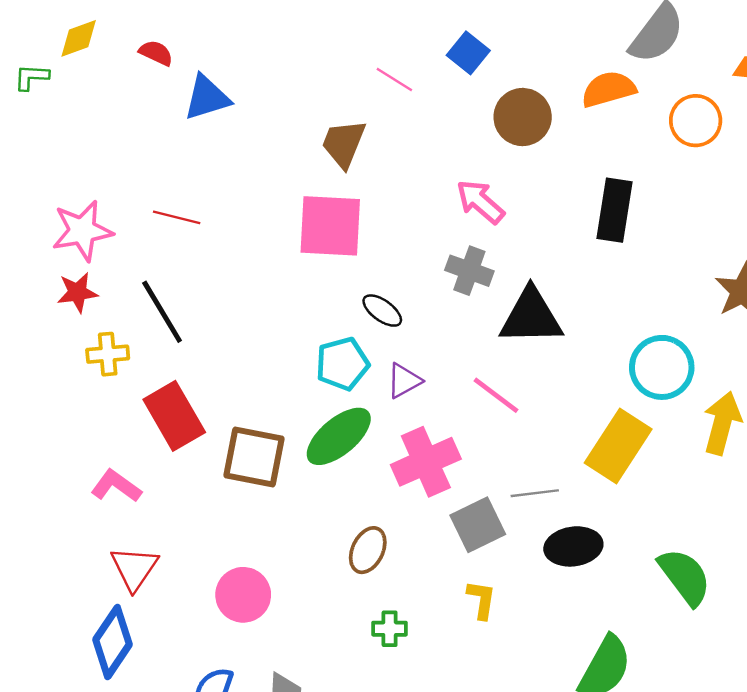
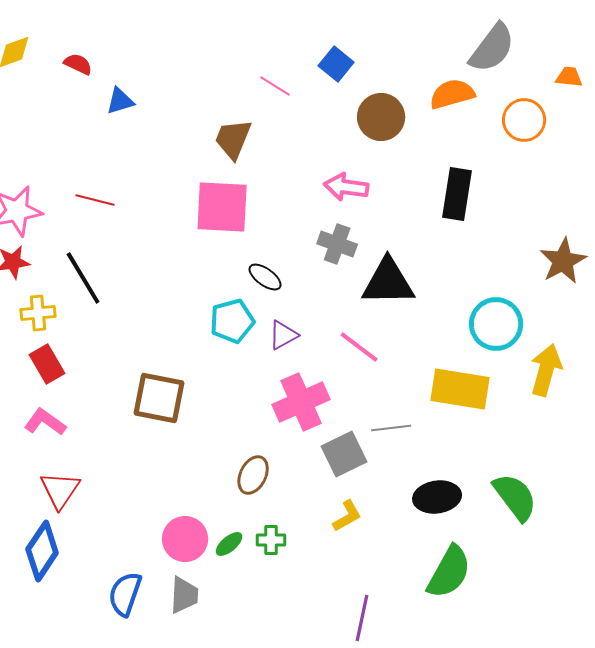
blue triangle: (207, 98) -> (120, 101), size x0.7
pink arrow: (480, 202) -> (346, 187), turned -33
red rectangle: (174, 416) -> (47, 364), moved, size x0.7
green ellipse: (339, 436) -> (229, 544), moved, size x0.5
yellow rectangle: (618, 446) -> (460, 389), turned 66
black ellipse: (573, 546) -> (437, 497), moved
pink circle: (243, 595) -> (185, 539), moved
yellow L-shape: (481, 600) -> (347, 516), turned 52

